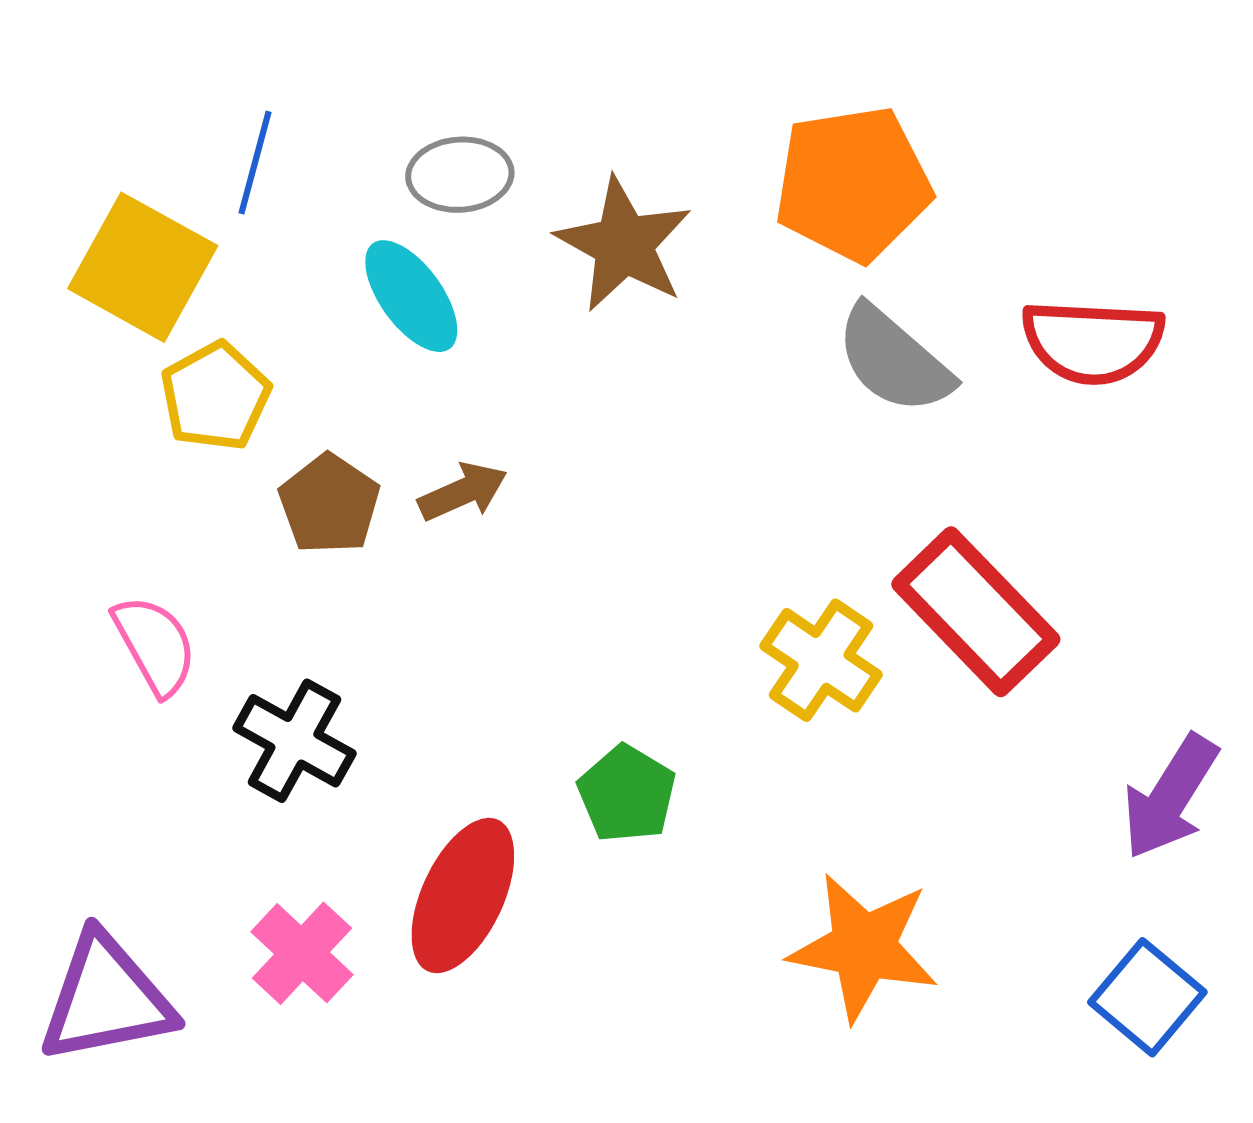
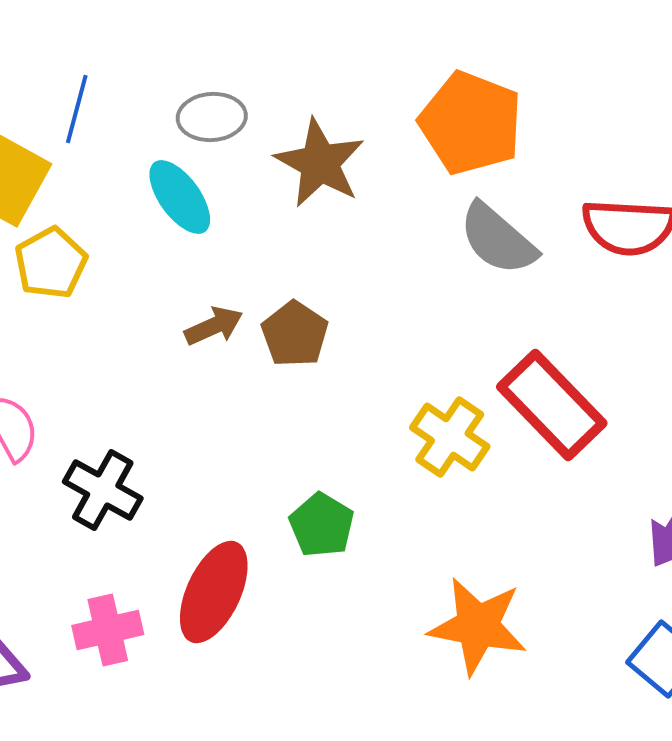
orange pentagon: (853, 184) -> (471, 123), turned 30
brown pentagon: (329, 504) -> (295, 334), moved
pink cross: (302, 953) -> (108, 630), turned 34

